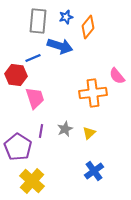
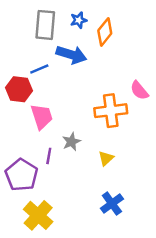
gray star: (65, 129) -> (71, 142), moved

